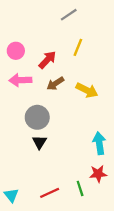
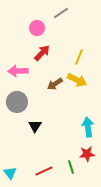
yellow line: (78, 47) -> (79, 57), moved
pink circle: (16, 51) -> (37, 28), moved
brown arrow: (55, 83) -> (55, 84), moved
gray circle: (37, 117) -> (17, 102), moved

